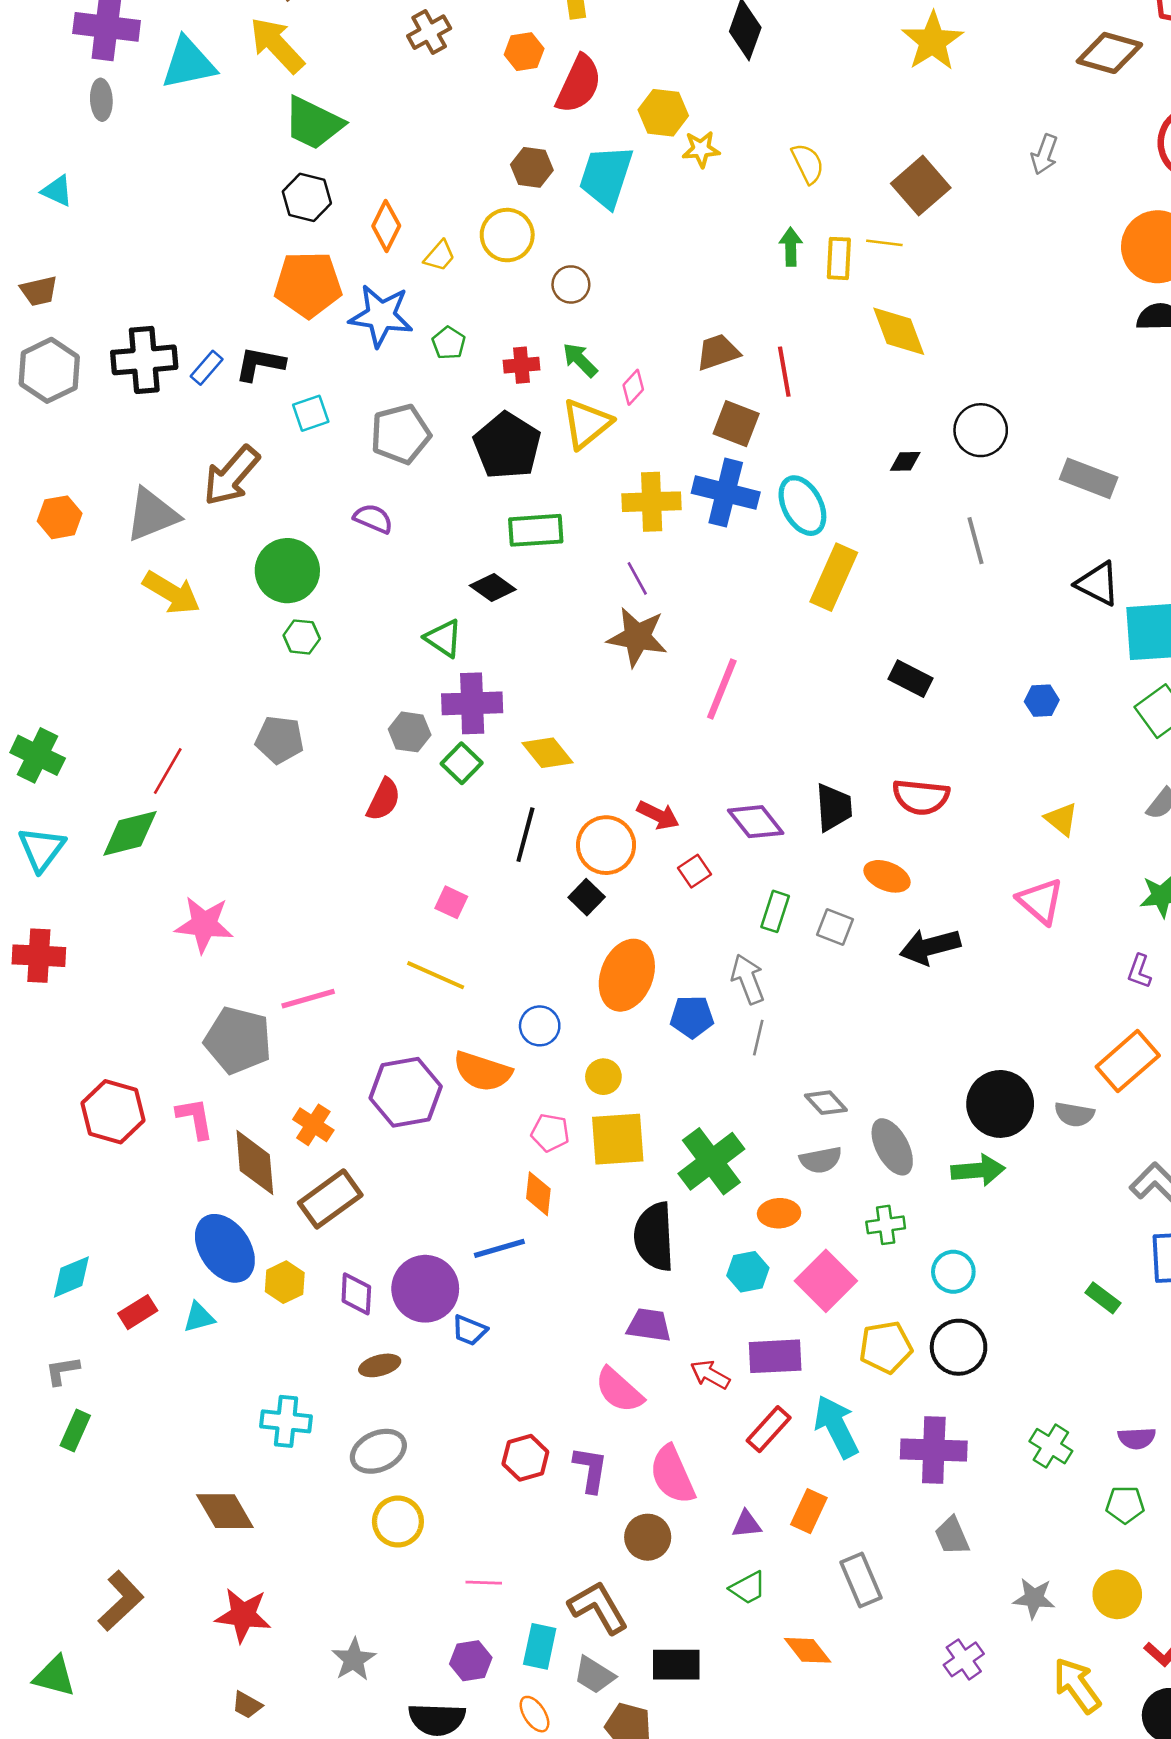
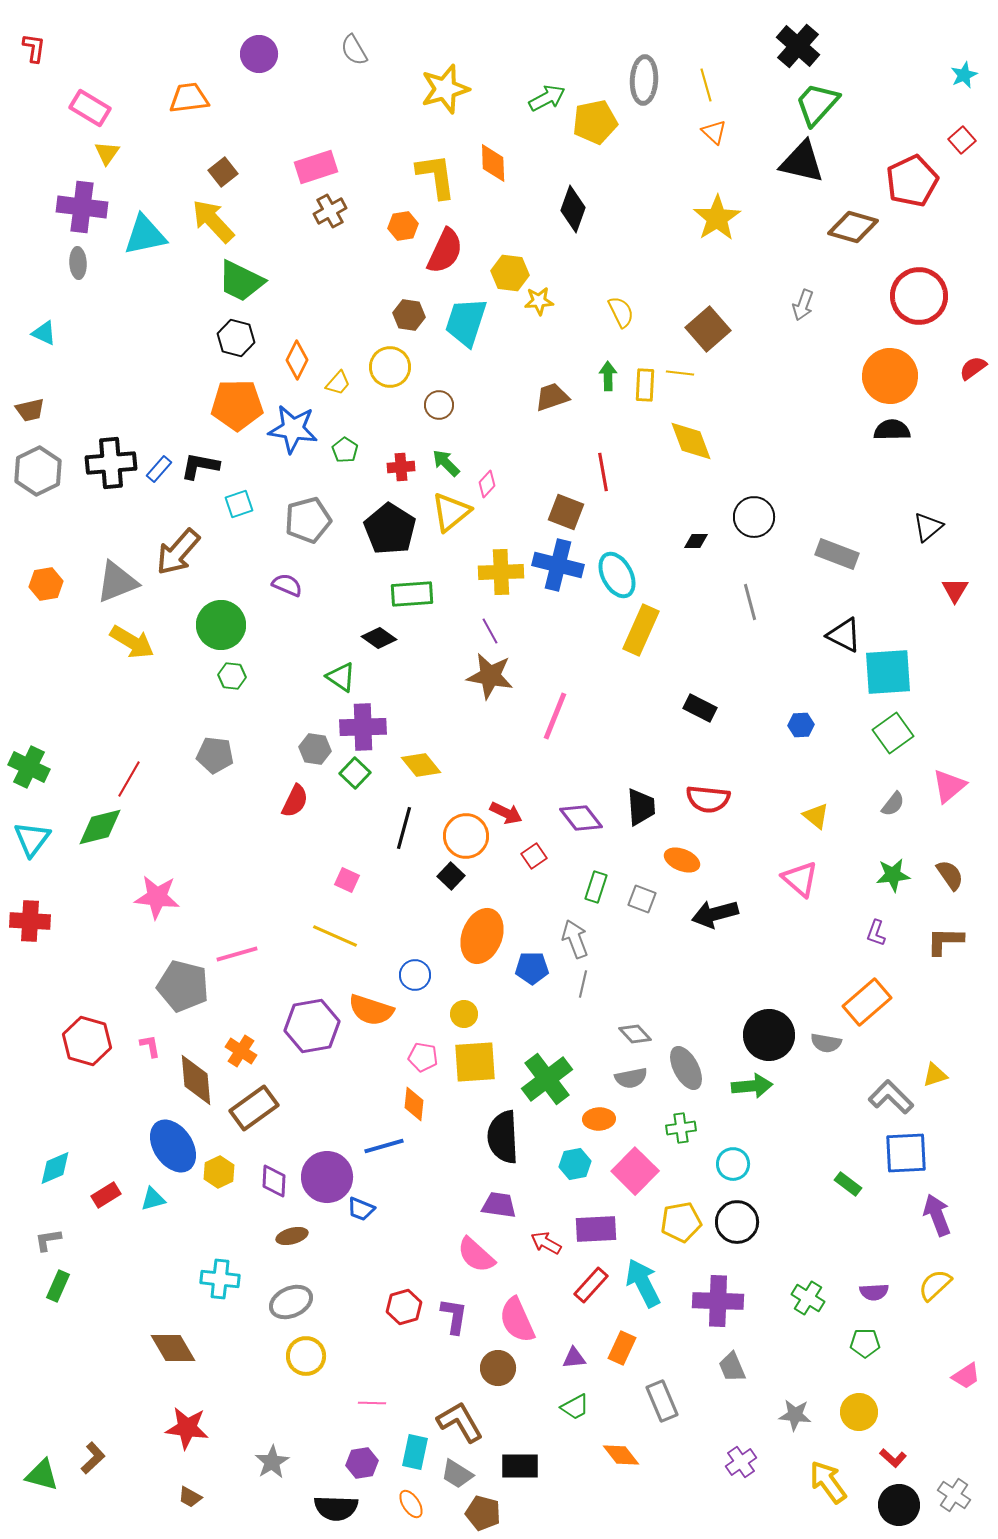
brown trapezoid: (718, 352) -> (552, 397), moved
pink L-shape: (195, 1118) -> (150, 1046), size x0.7
brown L-shape: (121, 1601) -> (93, 1458), moved, size x0.7

